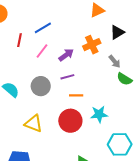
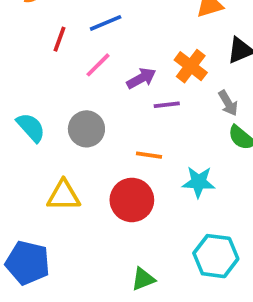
orange cross: (92, 45) -> (191, 66), turned -36
purple line: (67, 77) -> (167, 105), moved
cyan star: (99, 114) -> (199, 182), moved
yellow triangle: (34, 124) -> (64, 195), turned -30

